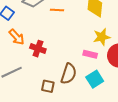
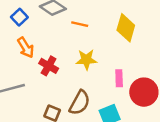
yellow star: (102, 37) -> (86, 60), moved
pink rectangle: (90, 54) -> (119, 78), moved, turned 64

